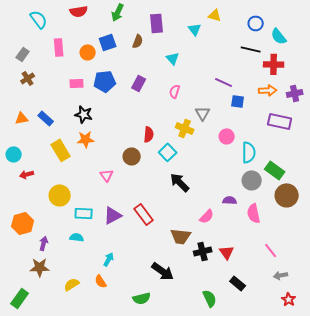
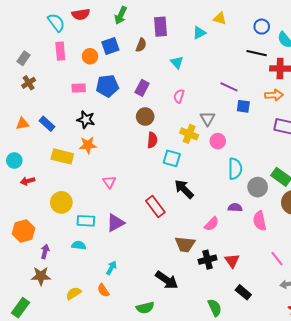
cyan semicircle: (39, 19) -> (56, 22), moved
cyan triangle: (195, 29) -> (199, 33), turned 40
pink circle: (227, 136) -> (218, 141), moved
yellow rectangle: (61, 150) -> (62, 156), turned -45
cyan square: (168, 152) -> (172, 158), turned -30
cyan semicircle: (249, 152) -> (235, 169), moved
brown circle: (132, 156) -> (145, 117), moved
red rectangle: (144, 214) -> (155, 206), moved

